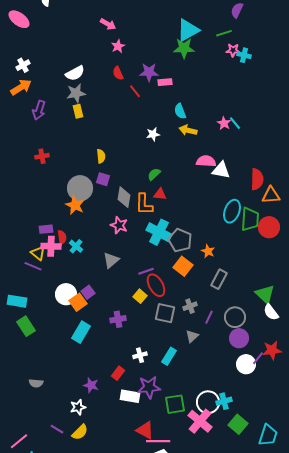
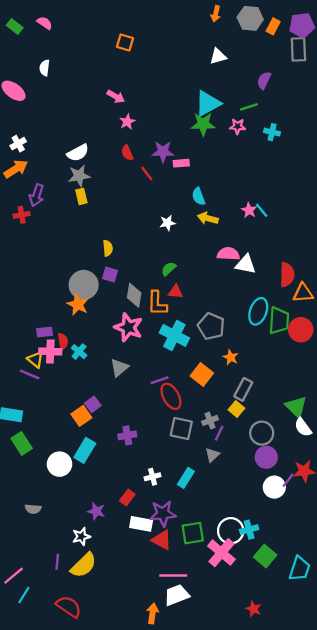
pink star: (233, 50) -> (238, 126), moved
red cross: (42, 156) -> (22, 215), moved
pink star: (119, 225) -> (128, 327), size x1.4
gray pentagon: (180, 240) -> (211, 326), moved
white circle: (66, 294) -> (59, 464), moved
yellow square: (140, 296) -> (236, 409), moved
purple line: (209, 317) -> (219, 433), moved
purple line: (57, 429) -> (57, 562), turned 64
red triangle: (145, 430) -> (162, 540), moved
yellow semicircle: (80, 432) -> (84, 565), size x1.4

